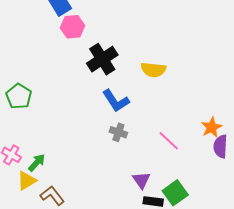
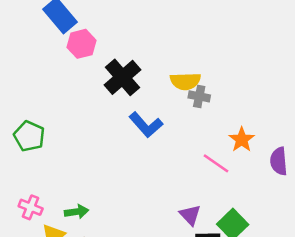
orange star: (211, 127) -> (242, 140), moved
gray cross: (118, 132) -> (199, 96), moved
green arrow: (37, 163) -> (77, 212), moved, turned 48

